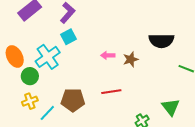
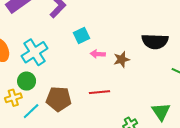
cyan square: (69, 37) -> (82, 36), moved
green circle: (30, 76) -> (27, 81), moved

